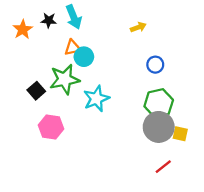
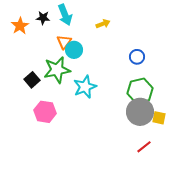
yellow arrow: (138, 27) -> (103, 24), moved
orange triangle: (73, 48) -> (64, 42), turned -42

